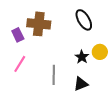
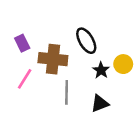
black ellipse: (84, 20) -> (86, 41), moved
brown cross: (39, 24) -> (53, 59), moved

